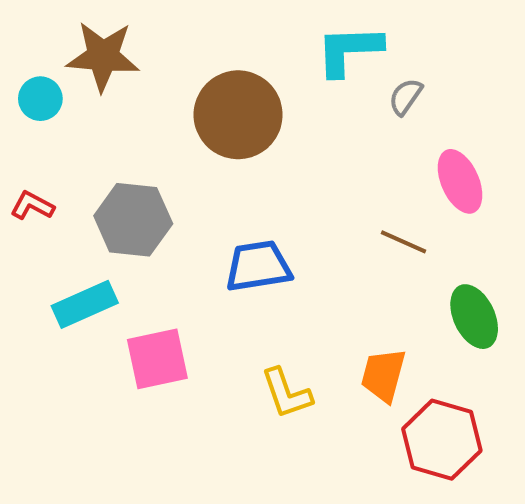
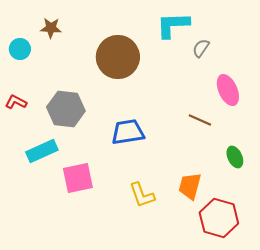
brown star: (103, 56) -> (51, 28), size x0.6
green ellipse: (474, 317) -> (235, 157), size x0.7

